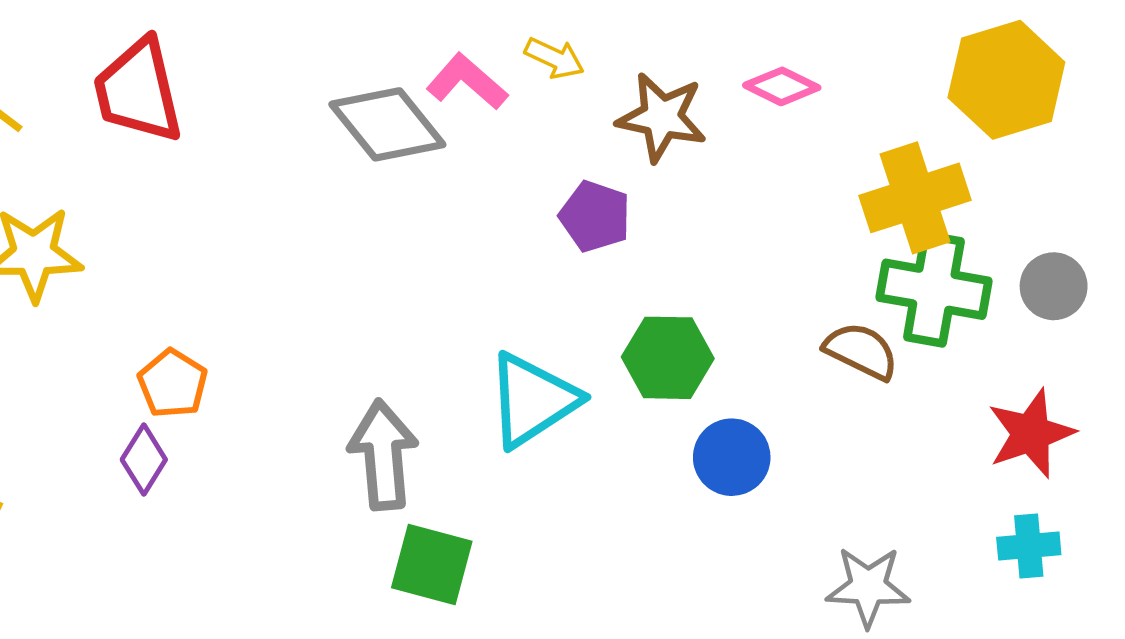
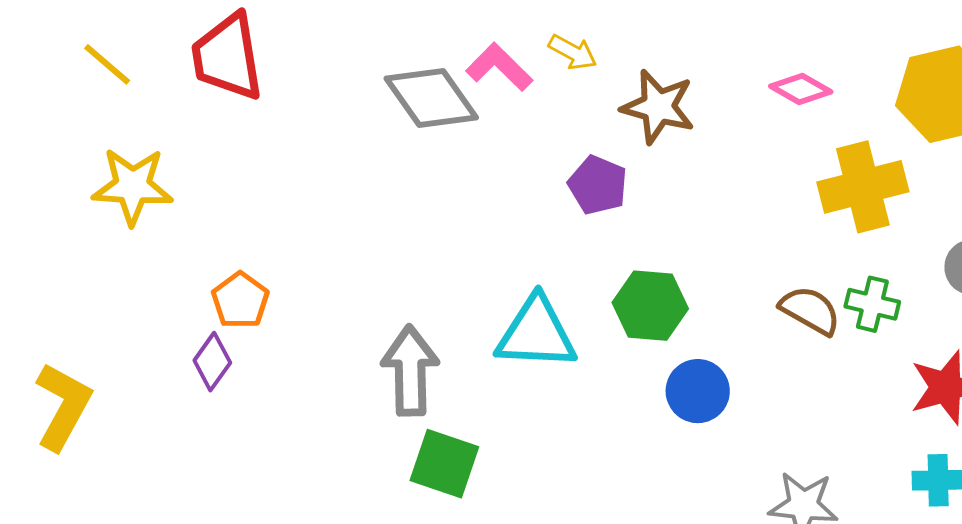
pink diamond: (782, 86) -> (801, 89), moved
green cross: (934, 289) -> (872, 304), moved, size x0.6
cyan triangle: (533, 400) -> (536, 333), turned 32

